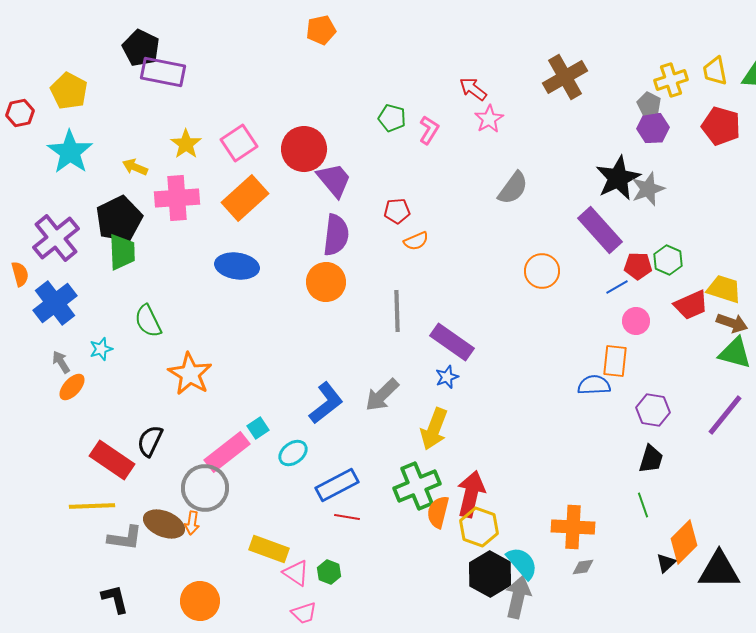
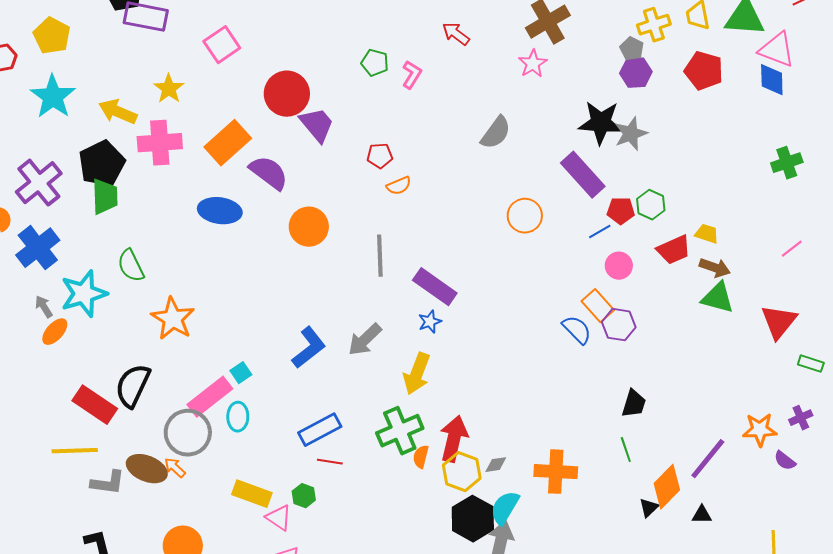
pink star: (489, 119) -> (533, 64), moved
pink square: (239, 143) -> (222, 45), moved
yellow arrow: (135, 167) -> (118, 112), size x1.5
black star: (618, 178) -> (601, 123), turned 30
purple semicircle: (336, 235) -> (269, 173), moved, turned -60
yellow trapezoid: (724, 289) -> (707, 234), size x0.7
cyan star: (101, 349) -> (84, 294), size x2.0
orange rectangle: (615, 361) -> (598, 306), turned -48
blue semicircle: (594, 385) -> (577, 330), turned 48
purple hexagon: (653, 410) -> (619, 325), moved
purple line: (725, 415) -> (708, 459), moved
black semicircle: (150, 441) -> (133, 386), size x1.4
cyan ellipse: (293, 453) -> (238, 417), moved, turned -52
orange semicircle: (438, 512) -> (421, 457), size x0.7
orange arrow: (192, 523) -> (175, 468), turned 125
cyan semicircle: (522, 563) -> (505, 508), turned -108
gray diamond: (583, 567) -> (496, 465), moved
black triangle: (719, 570) -> (702, 515), size x0.5
green hexagon: (329, 572) -> (304, 496), moved

